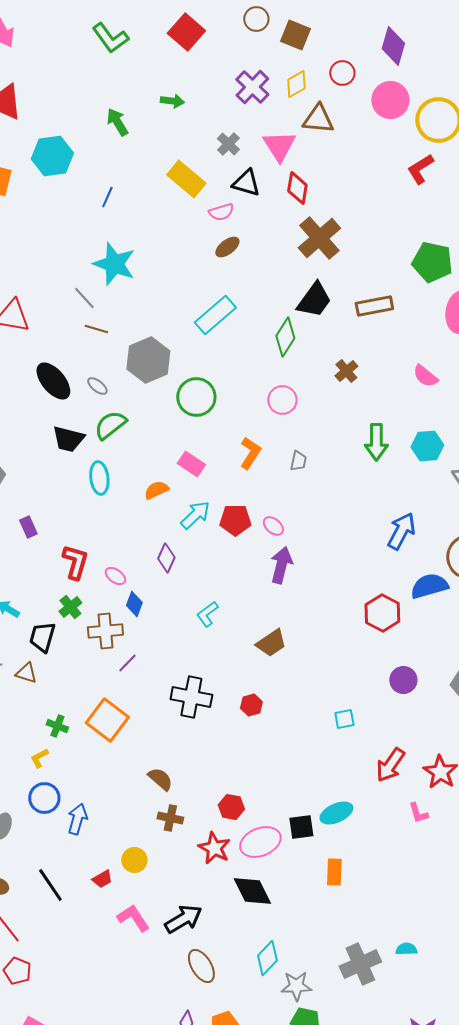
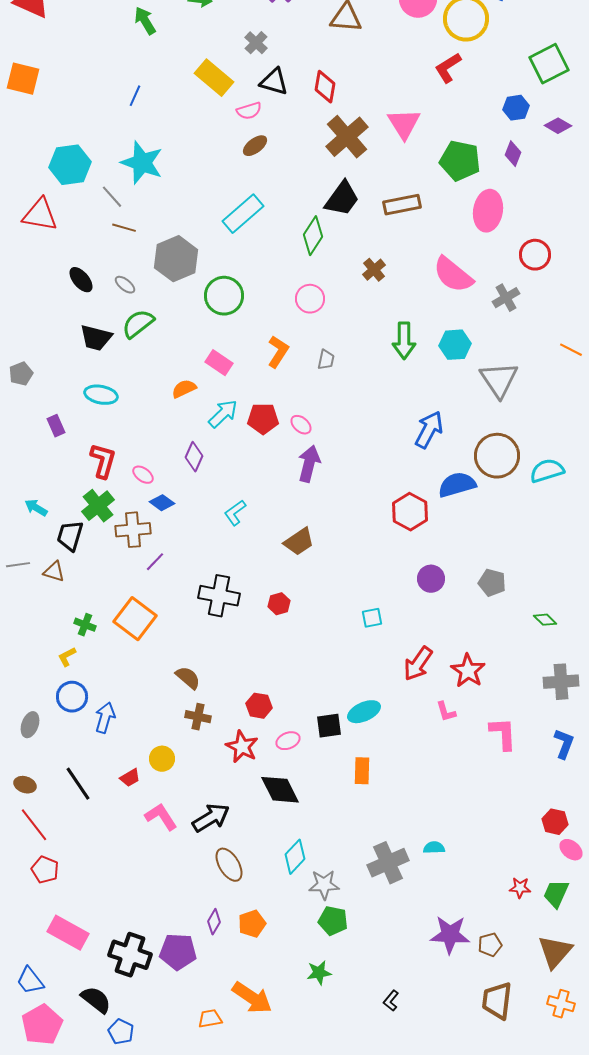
pink triangle: (279, 146) -> (404, 124), moved
cyan hexagon: (52, 156) -> (70, 165), moved
pink semicircle: (425, 376) -> (453, 275), size x1.6
black ellipse: (53, 381) -> (81, 280), size x0.7
cyan ellipse: (99, 478) -> (101, 395), moved, turned -72
blue diamond: (134, 604) -> (162, 503), turned -75
green cross: (70, 607) -> (98, 506), size x1.4
pink ellipse: (260, 842) -> (288, 741), size x0.6

